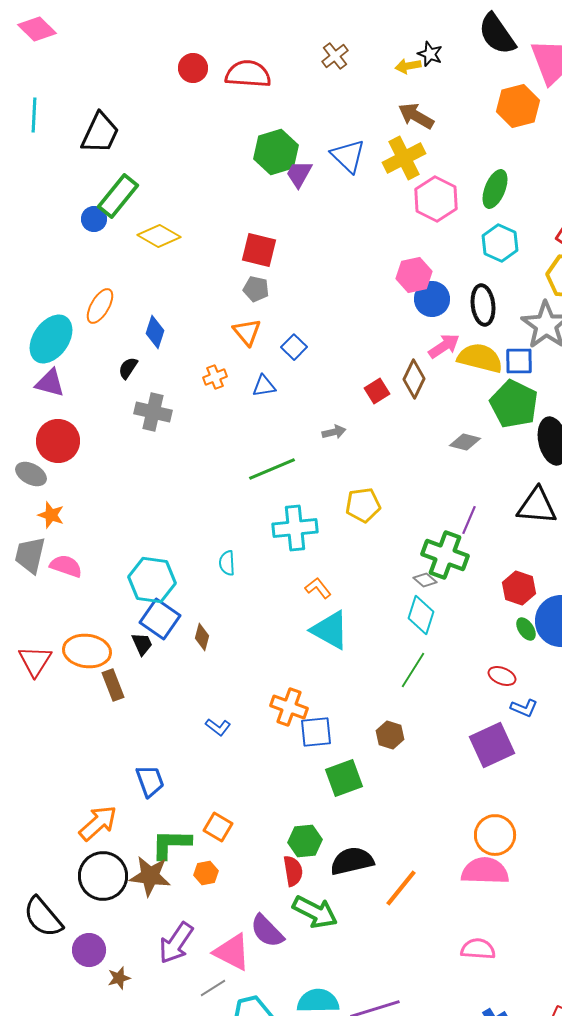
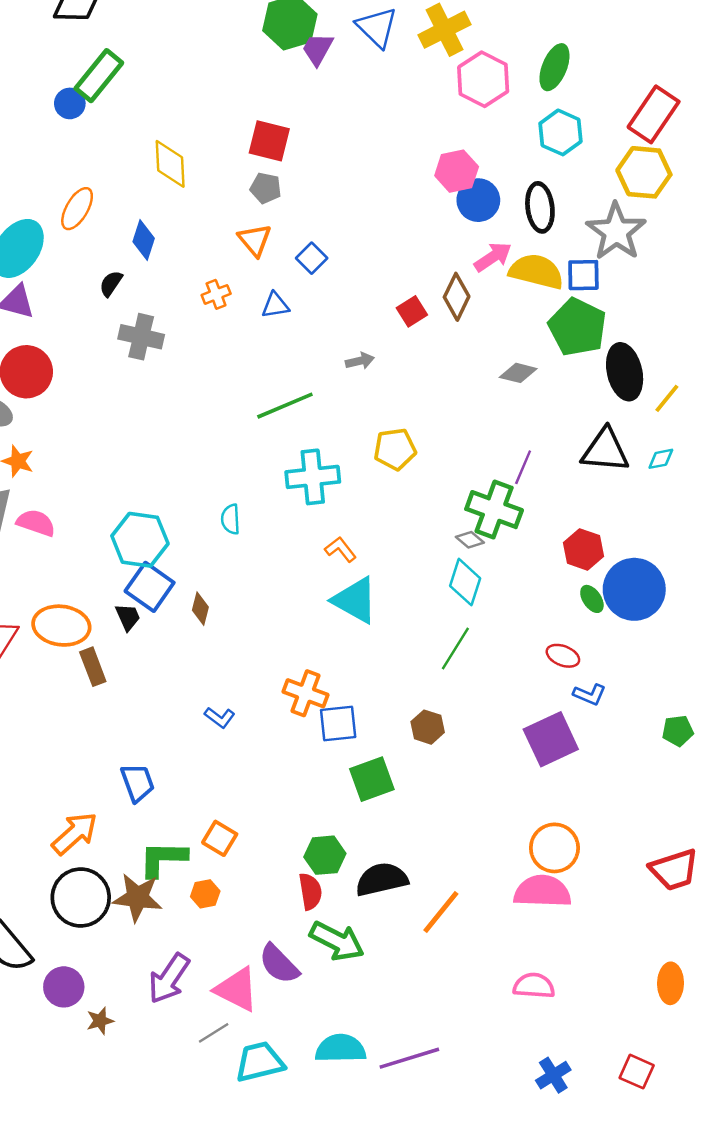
yellow diamond: (159, 236) -> (170, 164), moved, turned 57

